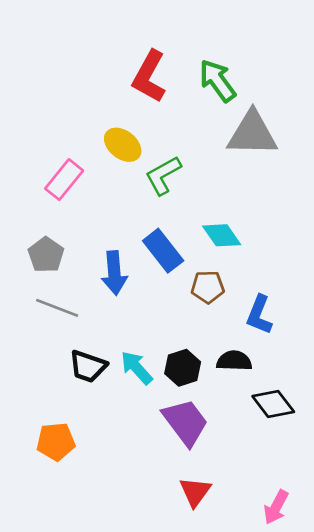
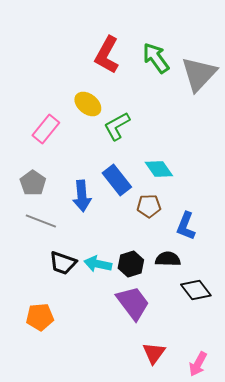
gray triangle: (252, 134) -> (199, 74), moved, turned -48
cyan arrow: (137, 368) -> (98, 264), turned -36
red triangle: (195, 492) -> (154, 353), moved

